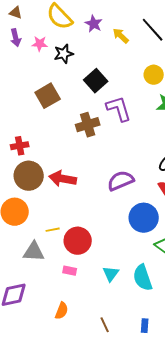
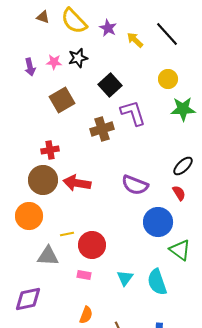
brown triangle: (16, 13) -> (43, 17), moved
purple arrow: (16, 38) -> (30, 67), moved
pink star: (40, 44) -> (54, 62), moved
red cross: (20, 146) -> (50, 150), moved
purple semicircle: (121, 181) -> (135, 185), turned -136
orange semicircle: (62, 311) -> (86, 315), moved

